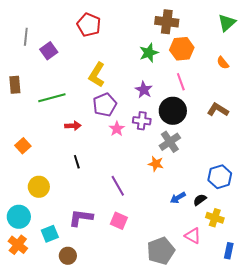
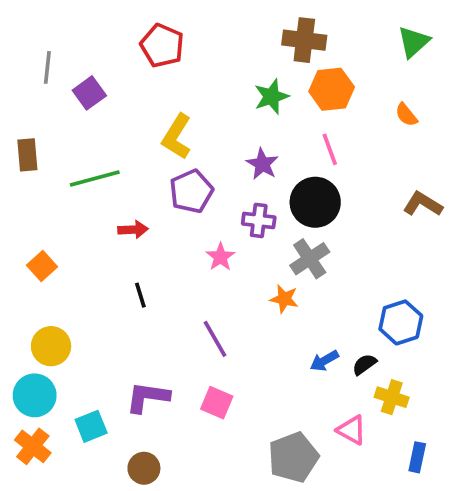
brown L-shape: (218, 110) -> (423, 204), moved
pink star: (117, 129) -> (220, 257), moved
yellow circle: (39, 187) -> (51, 346), moved
brown circle: (68, 256) -> (144, 468), moved

